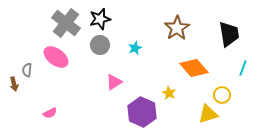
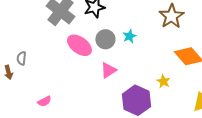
gray circle: (100, 45) -> (105, 39), moved
pink ellipse: (56, 57) -> (79, 45), moved

